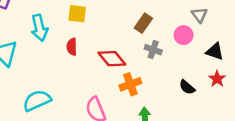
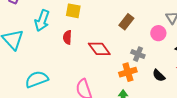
cyan arrow: (39, 28) -> (42, 21), turned 30
gray cross: (153, 50) -> (138, 54), moved
orange cross: (130, 84) -> (128, 72), moved

